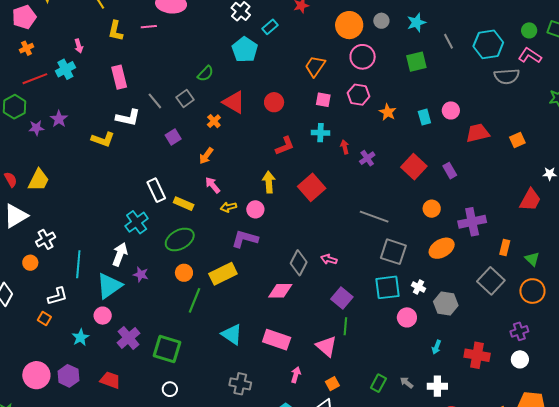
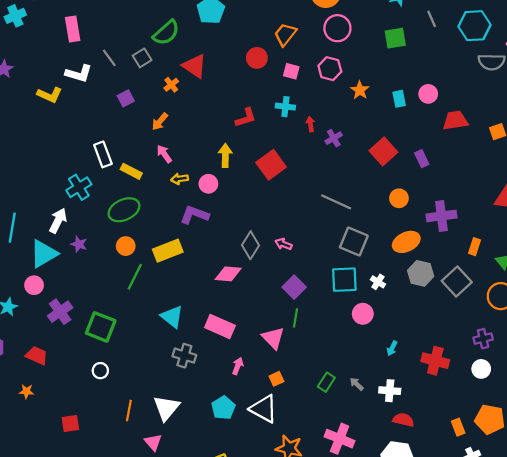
green semicircle: (205, 74) -> (166, 33), size x1.5
red circle: (274, 102) -> (257, 58), moved
gray hexagon: (446, 303) -> (421, 273), moved
gray cross: (240, 384) -> (184, 356), moved

